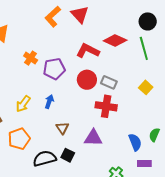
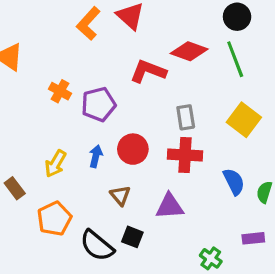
red circle: (87, 80) -> (133, 149), moved
gray rectangle: (109, 82) -> (186, 117), turned 63
yellow square: (146, 87) -> (244, 120), size x1.5
blue semicircle: (135, 142) -> (234, 182), moved
black semicircle: (45, 158) -> (97, 246), turned -120

